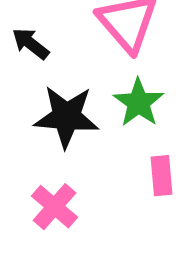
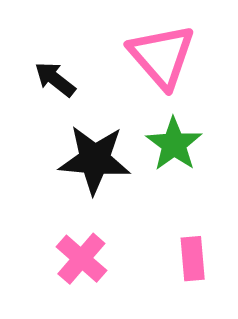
pink rectangle: (162, 176) -> (193, 259), moved

